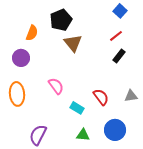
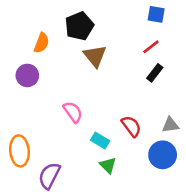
blue square: (120, 11) -> (156, 14), turned -32
orange ellipse: (17, 94) -> (19, 151), moved
blue circle: (115, 130) -> (163, 155), moved
green triangle: (83, 135) -> (108, 165), moved, turned 40

